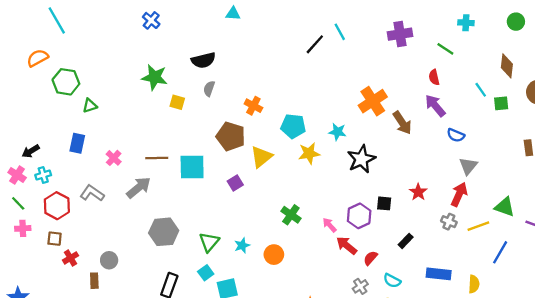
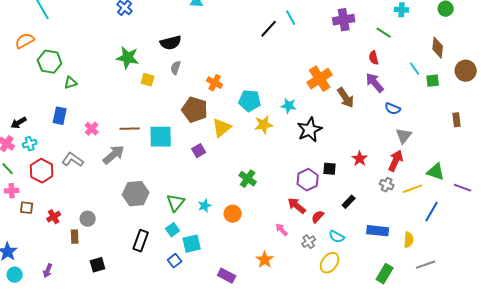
pink arrow: (330, 225) -> (282, 230), moved
brown square: (55, 239) -> (27, 208), moved

